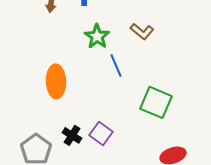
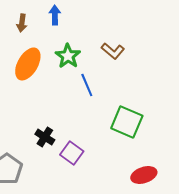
orange ellipse: (56, 81) -> (28, 64), moved, turned 32
black cross: (72, 135) -> (45, 137), moved

